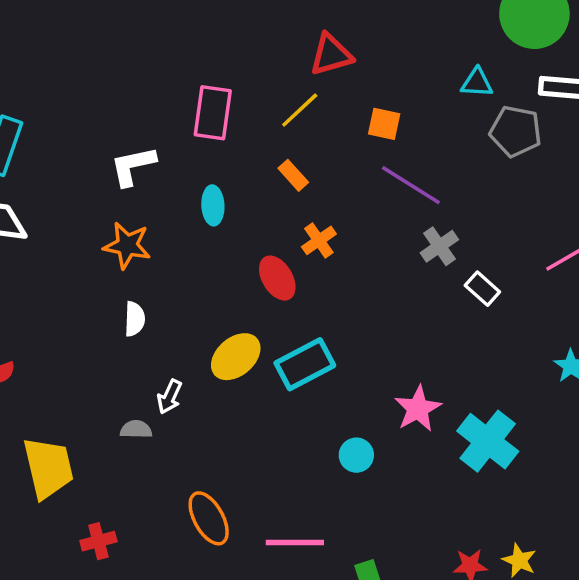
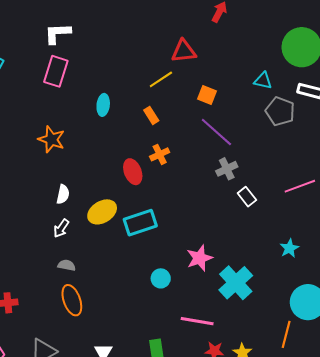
pink rectangle: (213, 113) -> (56, 71), moved
white L-shape: (133, 166) -> (58, 33), moved
cyan ellipse: (213, 205) -> (103, 105), moved
white semicircle: (135, 319) -> (63, 194), moved
gray semicircle: (136, 429) -> (67, 265), moved
pink line: (295, 543) -> (197, 321), moved

